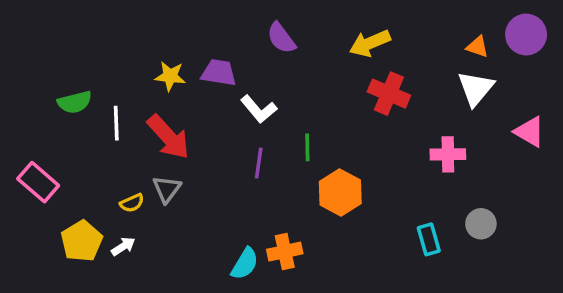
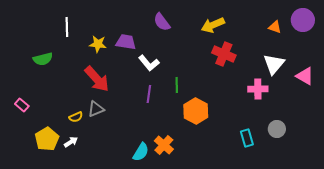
white triangle: (476, 88) -> (274, 64), moved
white line: (116, 123) -> (67, 27), moved
pink rectangle: (38, 182) -> (22, 105), size x0.6
gray triangle: (167, 189) -> (96, 109), turned 30
orange cross: (285, 252) -> (164, 145), turned -36

